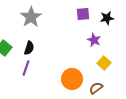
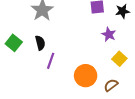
black semicircle: (29, 48) -> (40, 43), turned -32
purple line: (26, 68) -> (51, 61), moved

